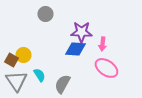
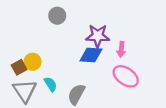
brown square: (11, 60) -> (19, 67), turned 32

